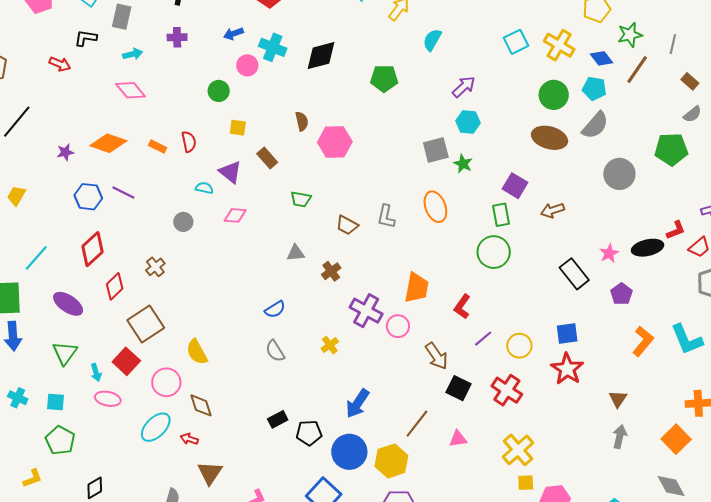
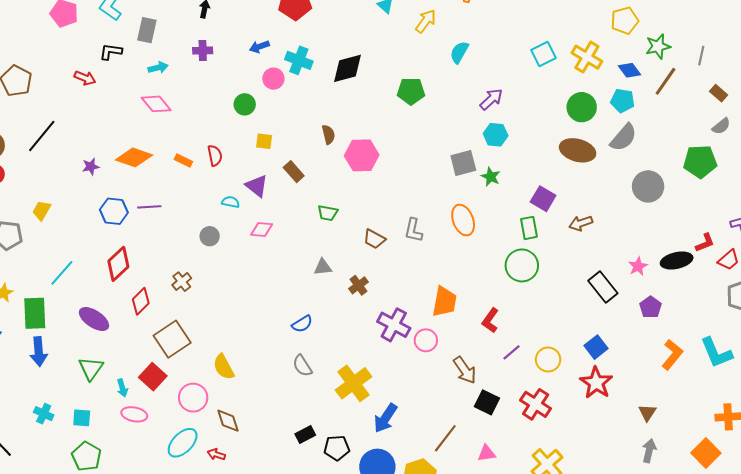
purple line: (123, 192) -> (149, 207), turned -30
blue square: (567, 333) -> (596, 347), turned -30
yellow cross: (330, 345) -> (353, 383), moved, size x2.0

